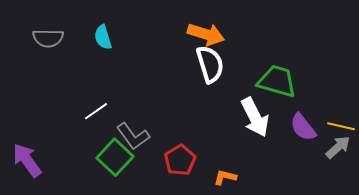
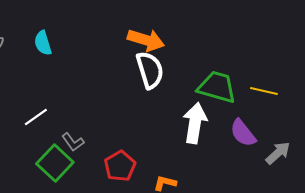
white arrow: (255, 117) -> (195, 123), turned -144
yellow line: (341, 126) -> (264, 91), moved
gray L-shape: (133, 136) -> (73, 142), size x0.7

